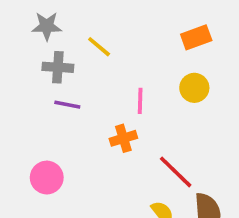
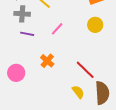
pink line: (140, 101) -> (57, 29), moved, turned 40
orange cross: (123, 138) -> (47, 61), moved, turned -32

